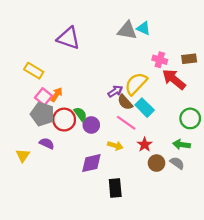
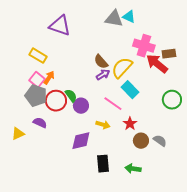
brown rectangle: (189, 59) -> (169, 54), moved
pink cross: (160, 60) -> (144, 46), size x1.5
yellow rectangle: (34, 71) -> (38, 56), moved
brown semicircle: (125, 102) -> (101, 62), moved
green arrow: (181, 145) -> (133, 169), moved
yellow triangle: (23, 155) -> (18, 134), turned 32

